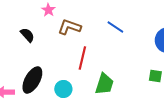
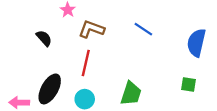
red line: (82, 58) -> (86, 63), moved

